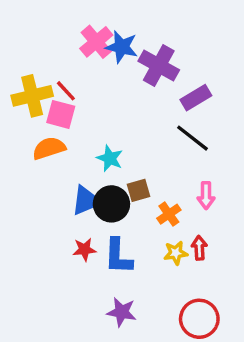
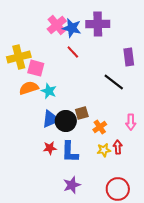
purple cross: (159, 65) -> (98, 24), moved, turned -30
red line: (66, 91) -> (73, 52), moved
purple rectangle: (196, 98) -> (129, 57), moved, turned -66
cyan star: (110, 158) -> (49, 91), moved
pink arrow: (206, 195) -> (131, 122), moved
purple star: (122, 312) -> (72, 185), turned -30

